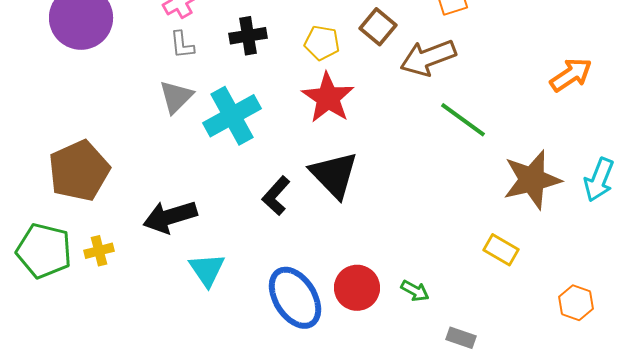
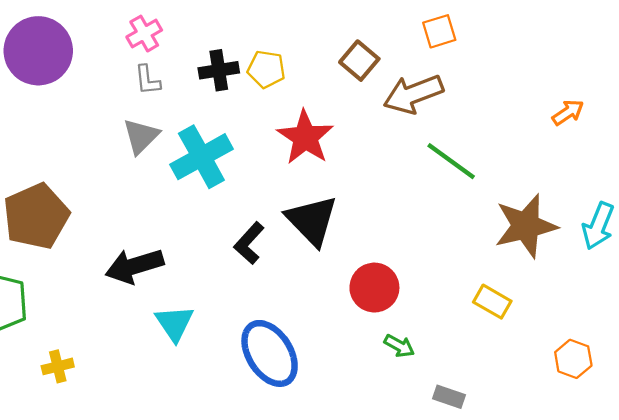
yellow pentagon: (322, 43) -> (266, 69), moved
orange arrow: (571, 75) -> (568, 112), size x0.7
yellow cross: (99, 251) -> (58, 366), moved
red circle: (357, 288) -> (374, 288), moved

